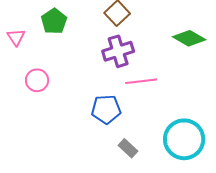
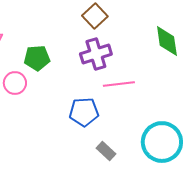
green pentagon: (54, 21) -> (37, 58), moved, turned 30
green diamond: (189, 38) -> (167, 41), turned 52

